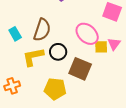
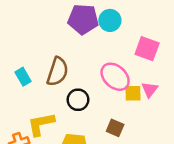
yellow L-shape: (33, 57) -> (41, 124), moved
brown square: (80, 69) -> (115, 128), moved, size x0.6

